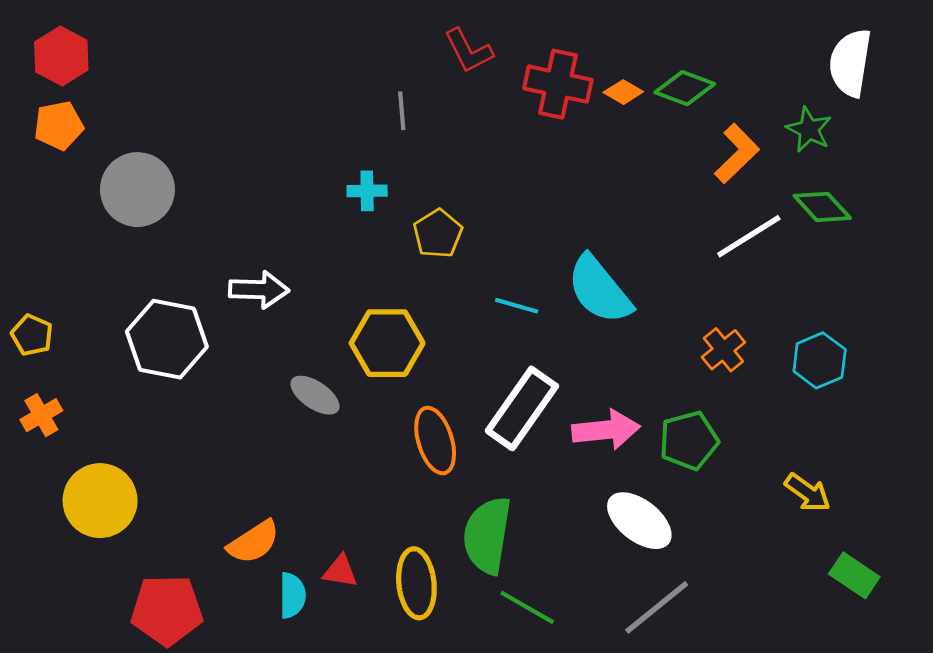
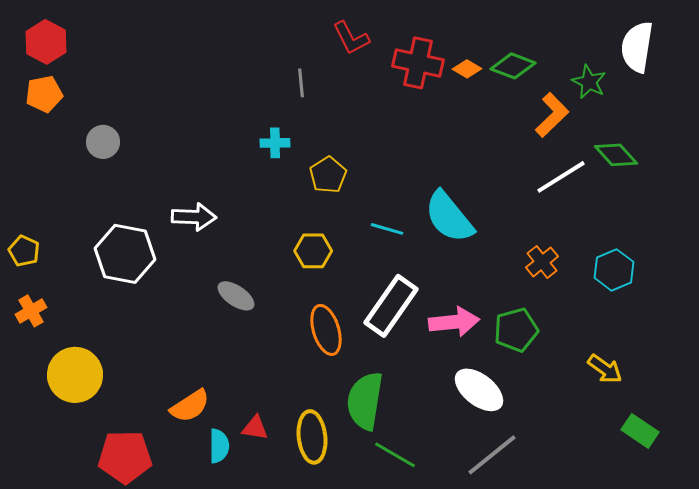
green star: (809, 129) -> (589, 82), moved
gray circle: (137, 190) -> (103, 142), size x0.6
yellow hexagon: (387, 343) -> (313, 251), moved, size x0.7

